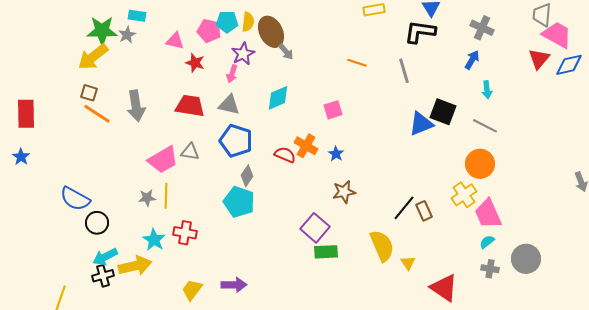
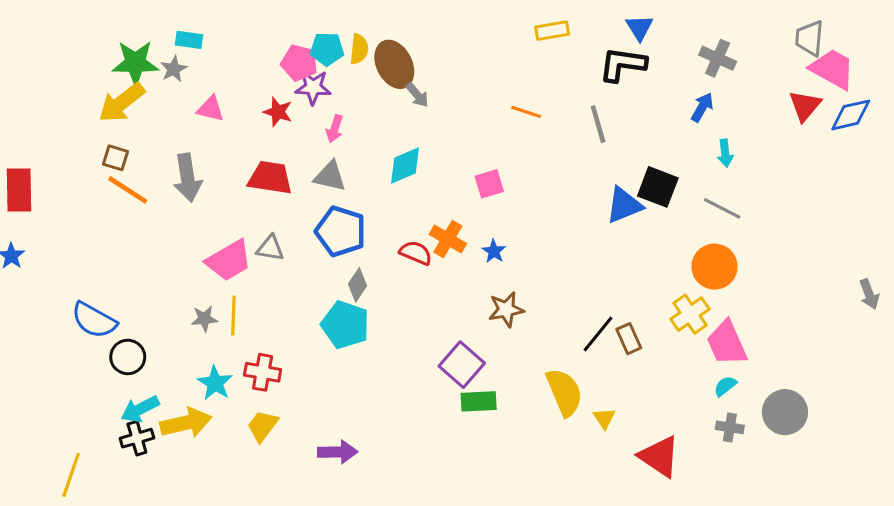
pink triangle: (175, 41) -> (210, 109), moved
purple star: (243, 54) -> (313, 87), moved, turned 30
yellow trapezoid: (192, 290) -> (263, 426), moved

